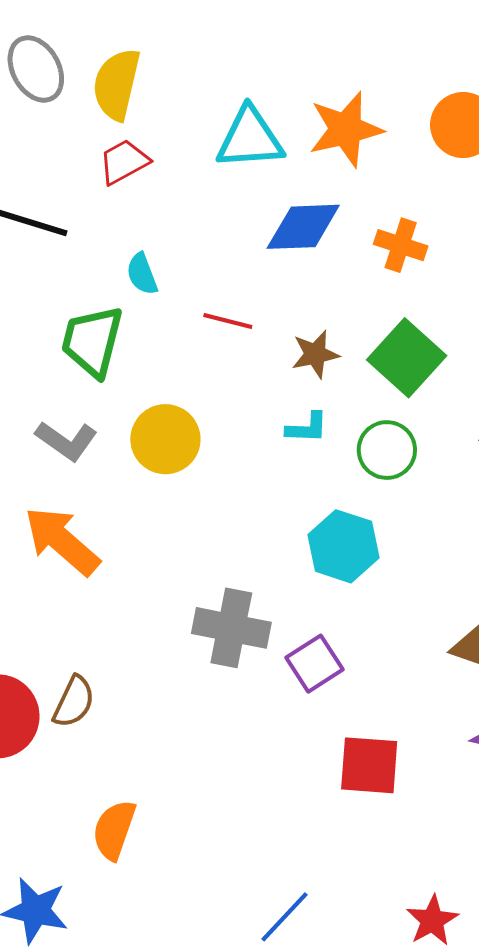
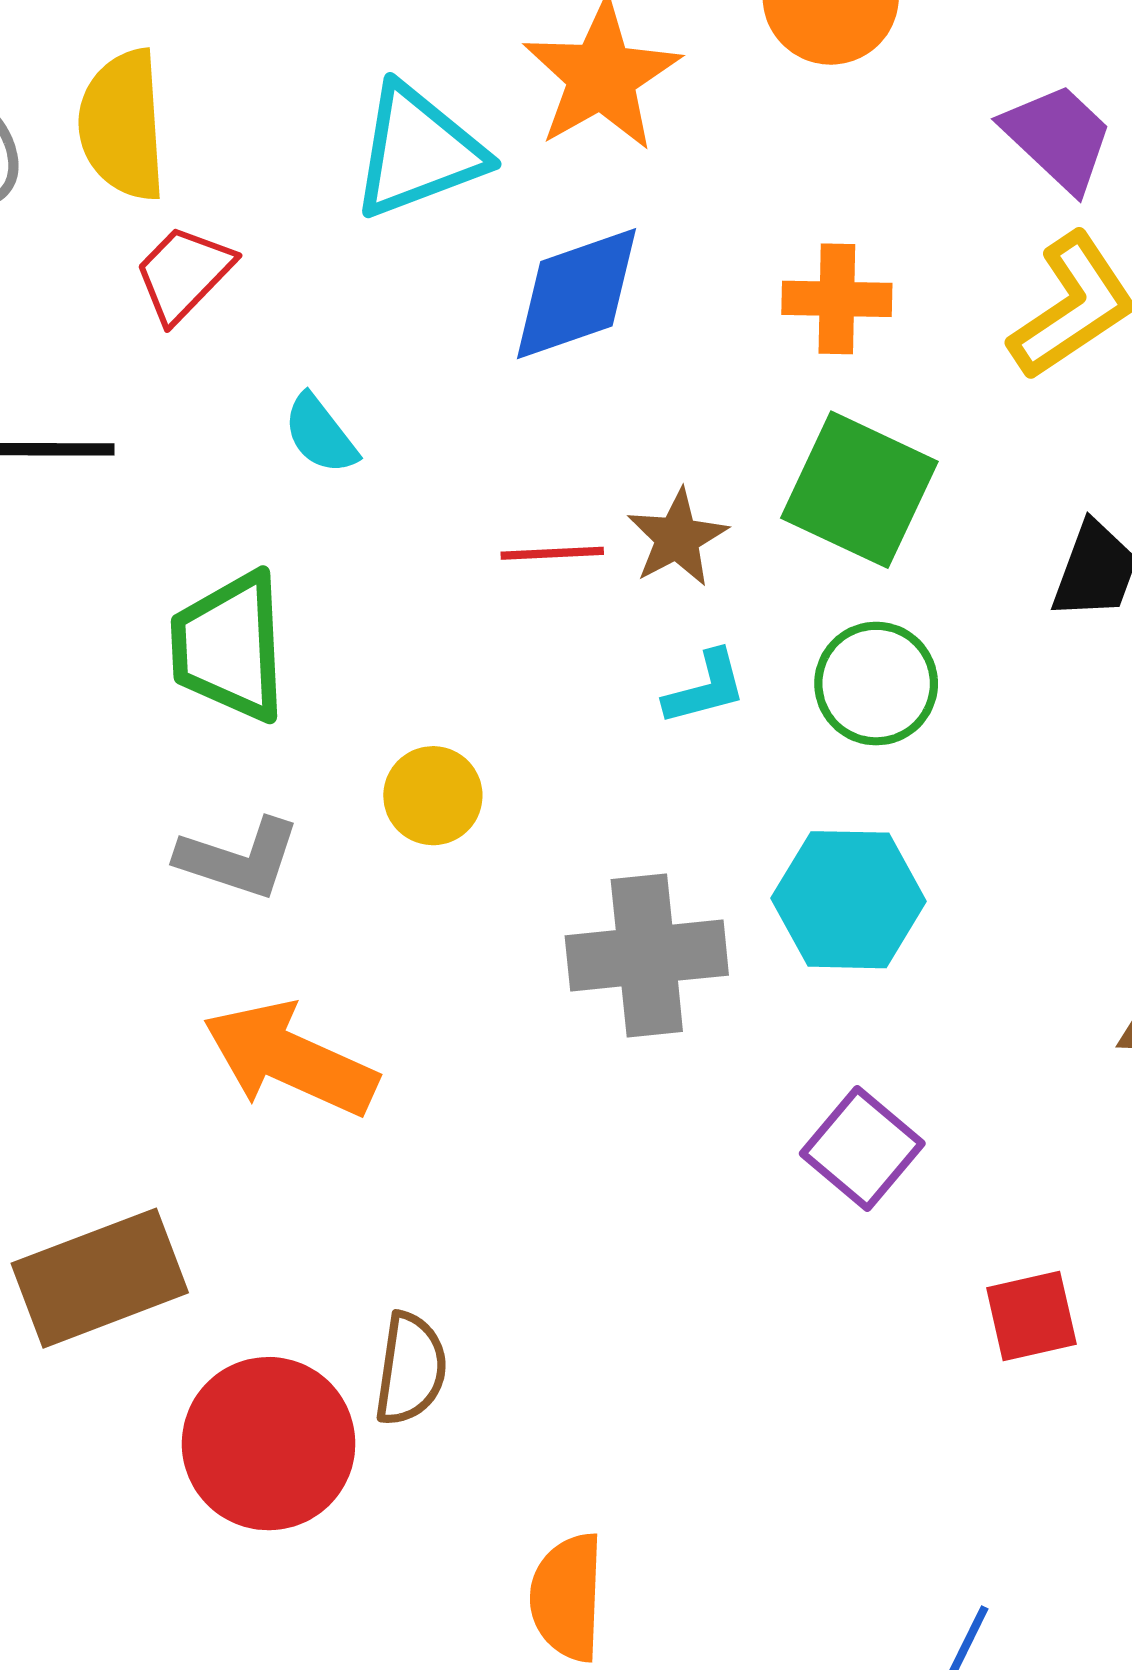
orange cross: (401, 245) -> (837, 299), moved
cyan semicircle: (142, 274) -> (320, 434), moved
red line: (228, 321) -> (552, 553), moved
yellow circle: (165, 439) -> (433, 796), size x0.7
gray cross: (231, 628) -> (647, 955), moved
red square: (369, 765) -> (1031, 1316), size x0.7

